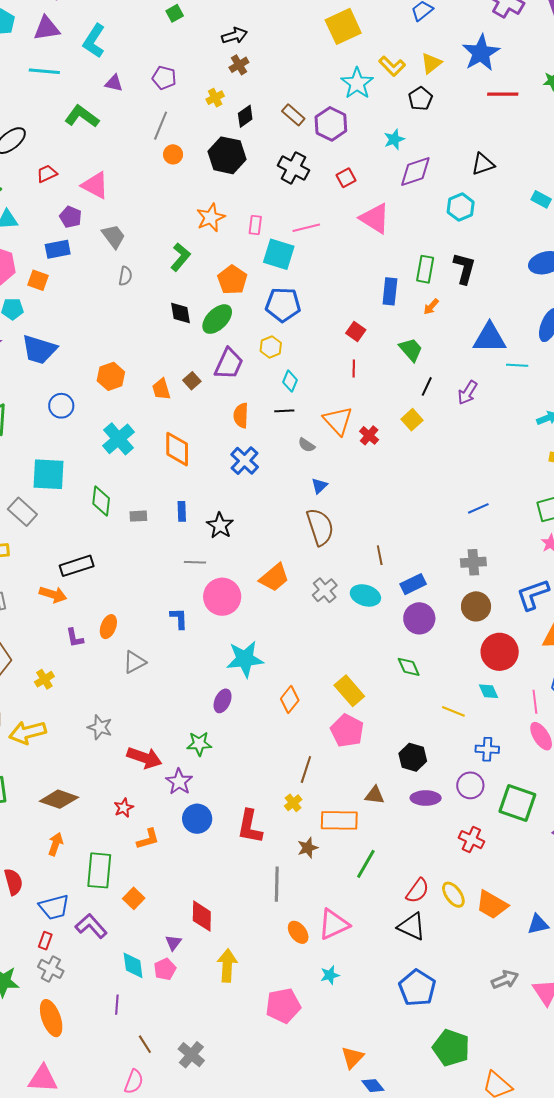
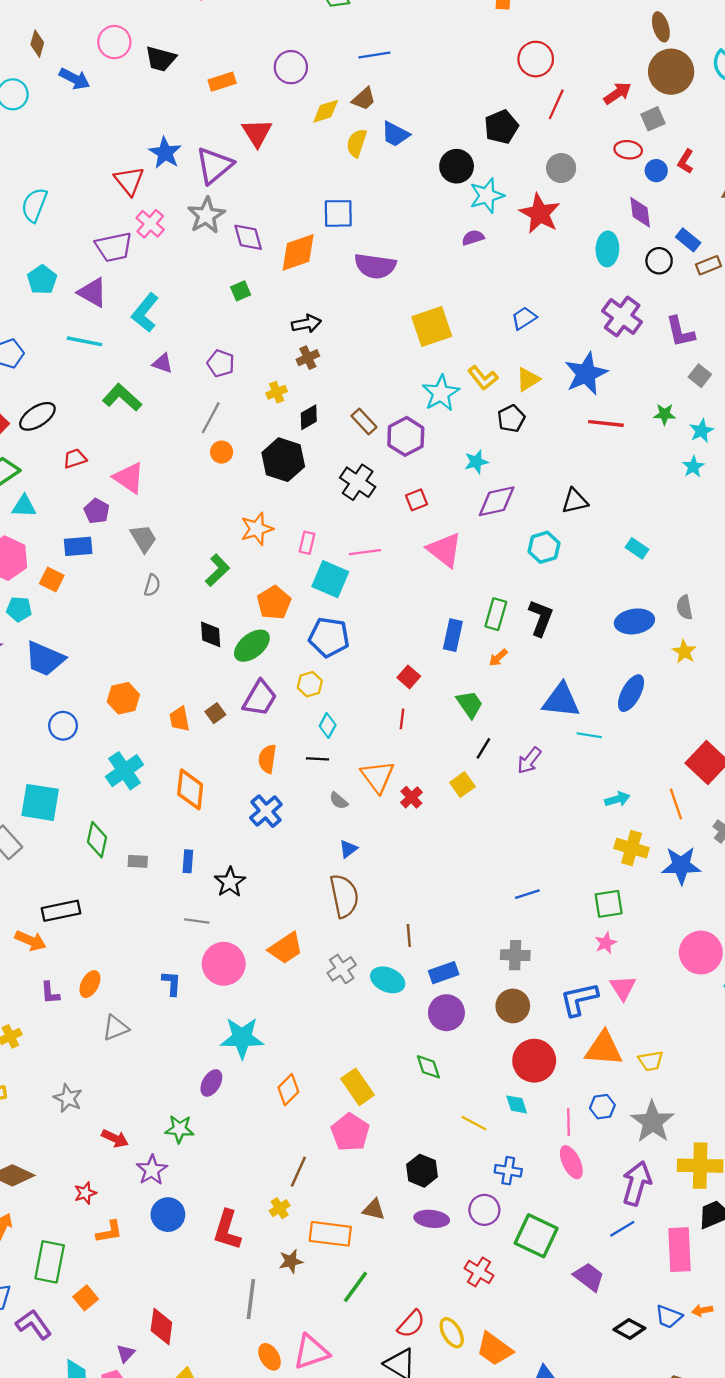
purple triangle: (47, 28) -> (92, 292), turned 32
red arrow: (144, 758) -> (115, 1138), size x0.7

